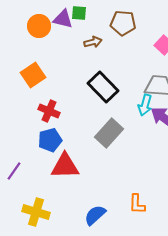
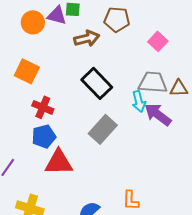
brown arrow: (93, 42) -> (87, 38), size x1.4
orange square: (33, 75) -> (27, 71), turned -30
cyan arrow: (145, 105) -> (139, 101), turned -30

